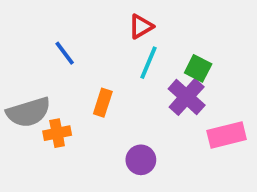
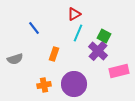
gray semicircle: (29, 112) -> (15, 59), size x0.7
orange cross: (57, 133) -> (44, 85), moved
purple circle: (141, 160) -> (74, 84), size x1.6

